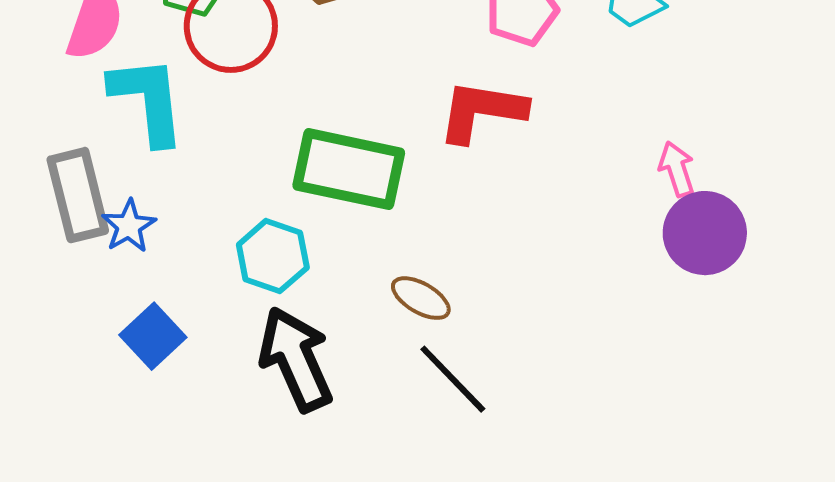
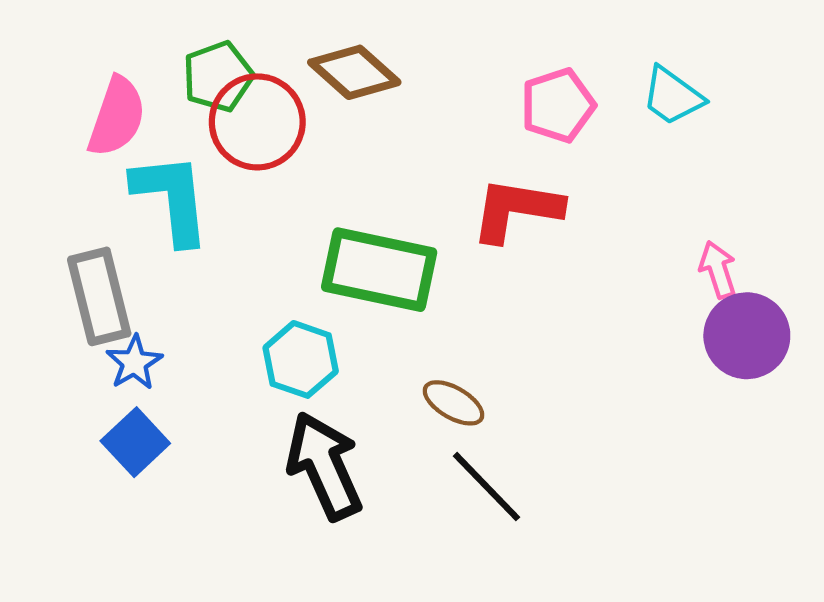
blue star: (129, 226) -> (134, 363), moved
blue square: (153, 336) -> (135, 442), moved

